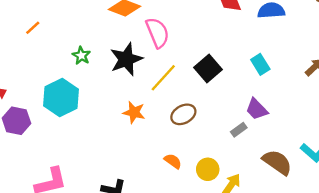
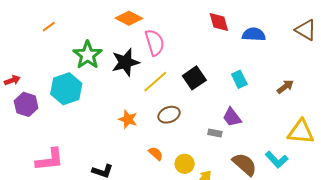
green star: (81, 56) -> (88, 55), size x1.8
orange star: (134, 112) -> (128, 119), moved
gray rectangle: (239, 130) -> (215, 133), turned 40

